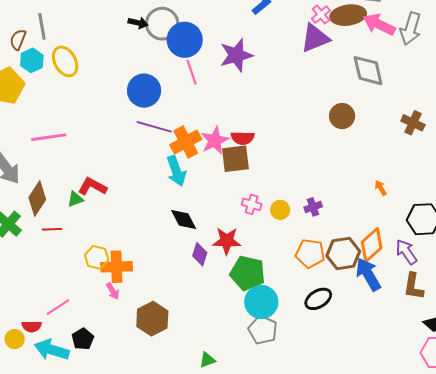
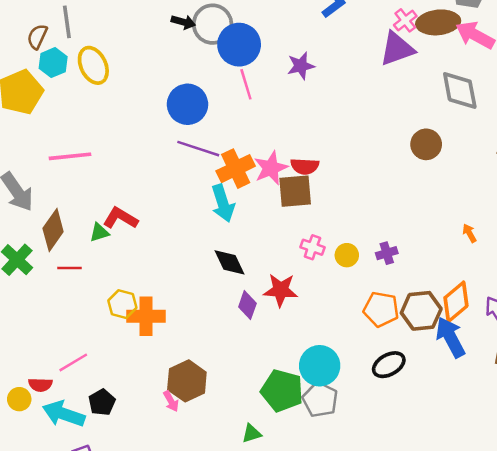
purple star: (236, 55) -> (301, 66), size x0.7
green pentagon: (248, 273) -> (282, 391), moved
pink arrow: (113, 291) -> (171, 401), moved

